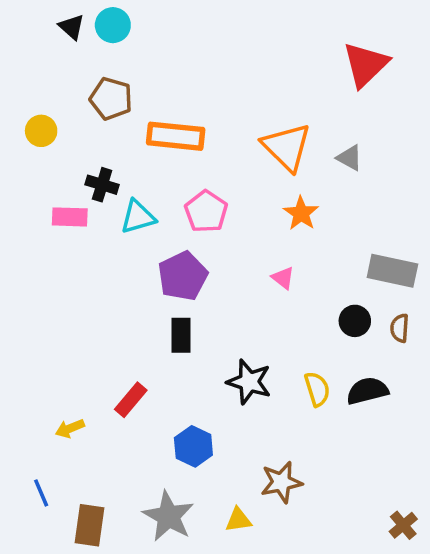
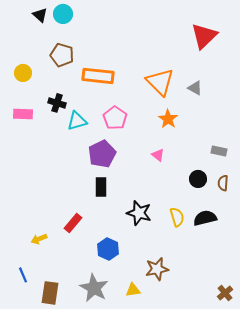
pink rectangle: (70, 217) -> (23, 114), moved
gray rectangle: (392, 271) -> (219, 151), size x0.6

